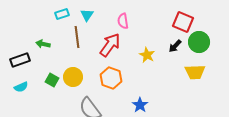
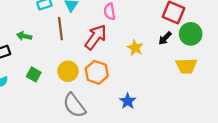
yellow circle: (73, 77) -> (68, 71), moved

